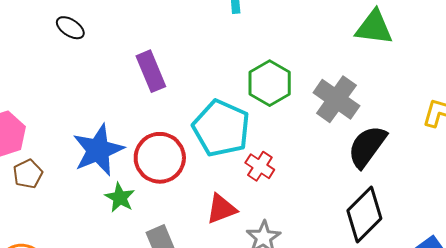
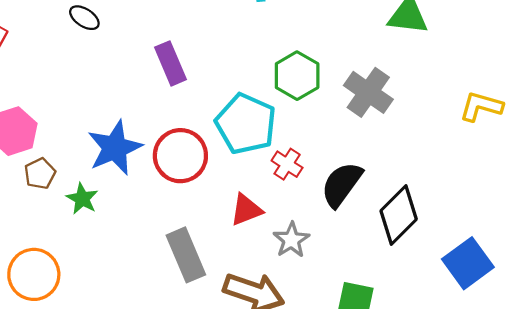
black semicircle: (367, 147) -> (342, 184), moved
green star: (120, 198) -> (82, 199), moved

